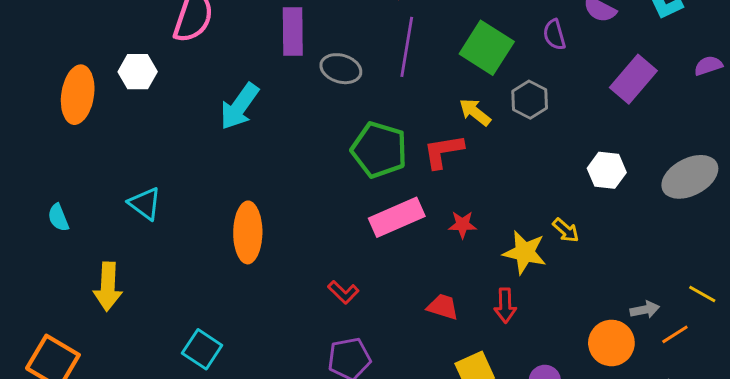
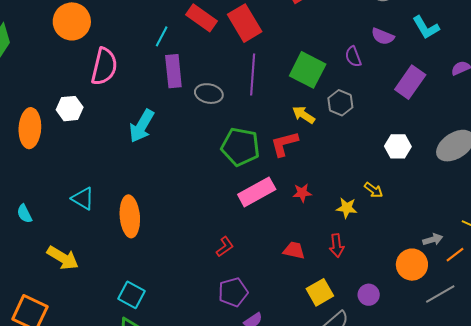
orange ellipse: (248, 232) -> (130, 216), moved
yellow star: (525, 252) -> (347, 208), size x0.7
yellow arrow: (108, 287) -> (63, 258), turned -56
red L-shape: (343, 292) -> (225, 247), turned -75

